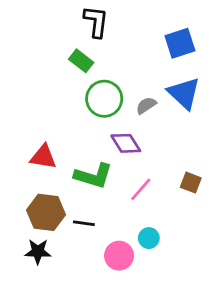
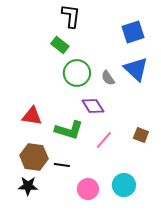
gray semicircle: (146, 105) -> (108, 78), turned -91
cyan circle: (149, 238) -> (124, 185), moved, size x1.5

